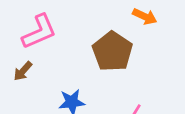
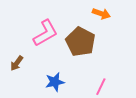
pink L-shape: (39, 32) -> (45, 33), moved

